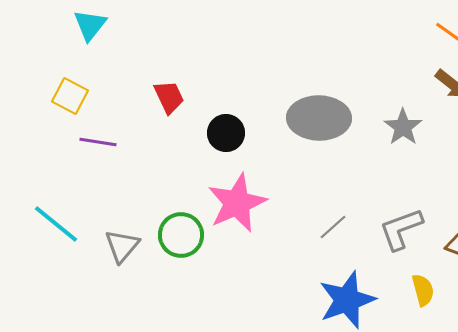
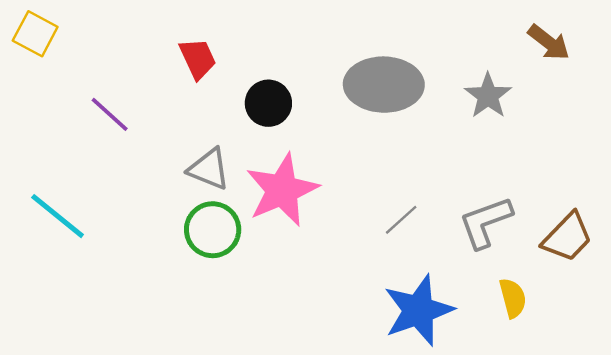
yellow square: (70, 96) -> (35, 34), moved
purple line: (98, 142) -> (110, 114), turned 33
gray triangle: (122, 246) -> (209, 169), moved, turned -48

